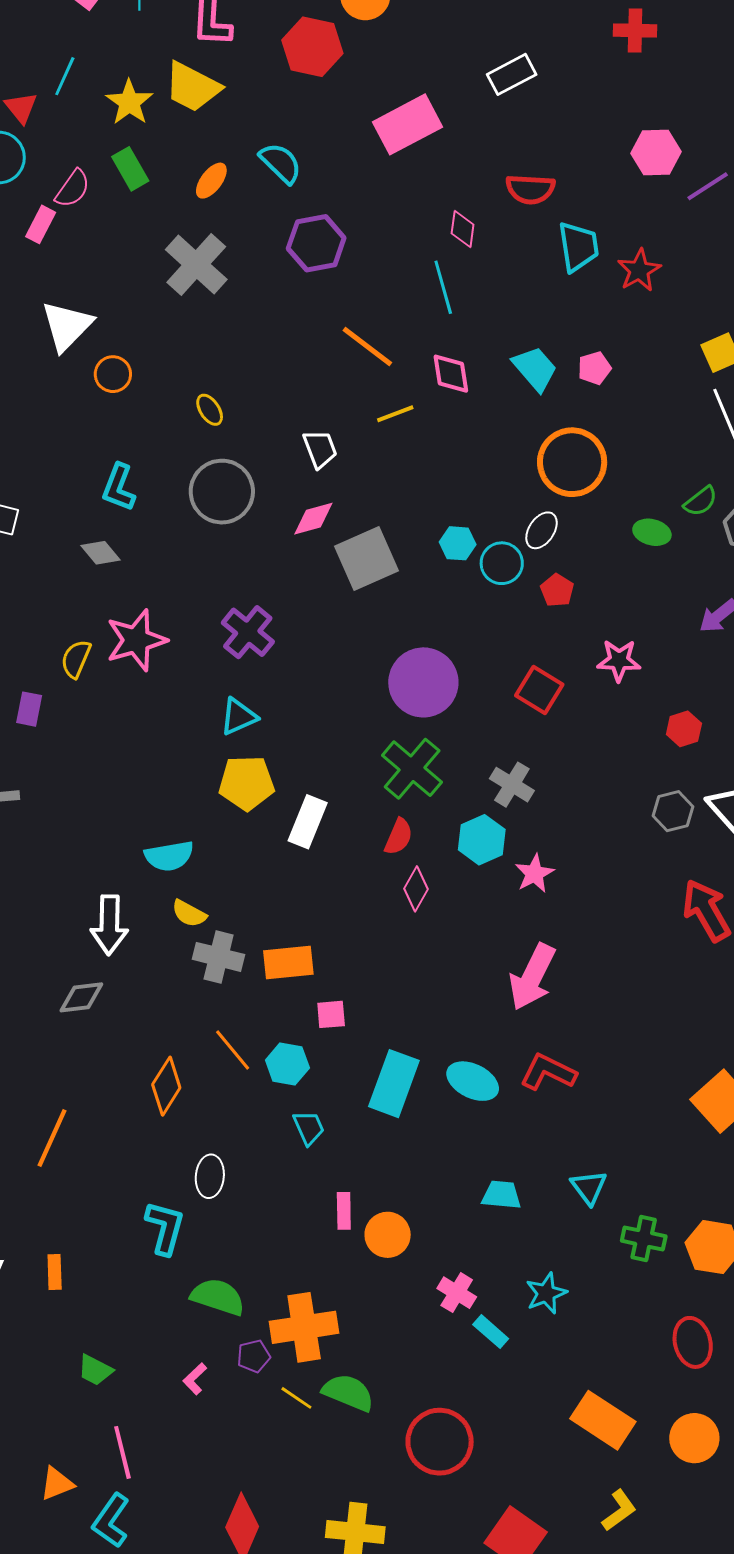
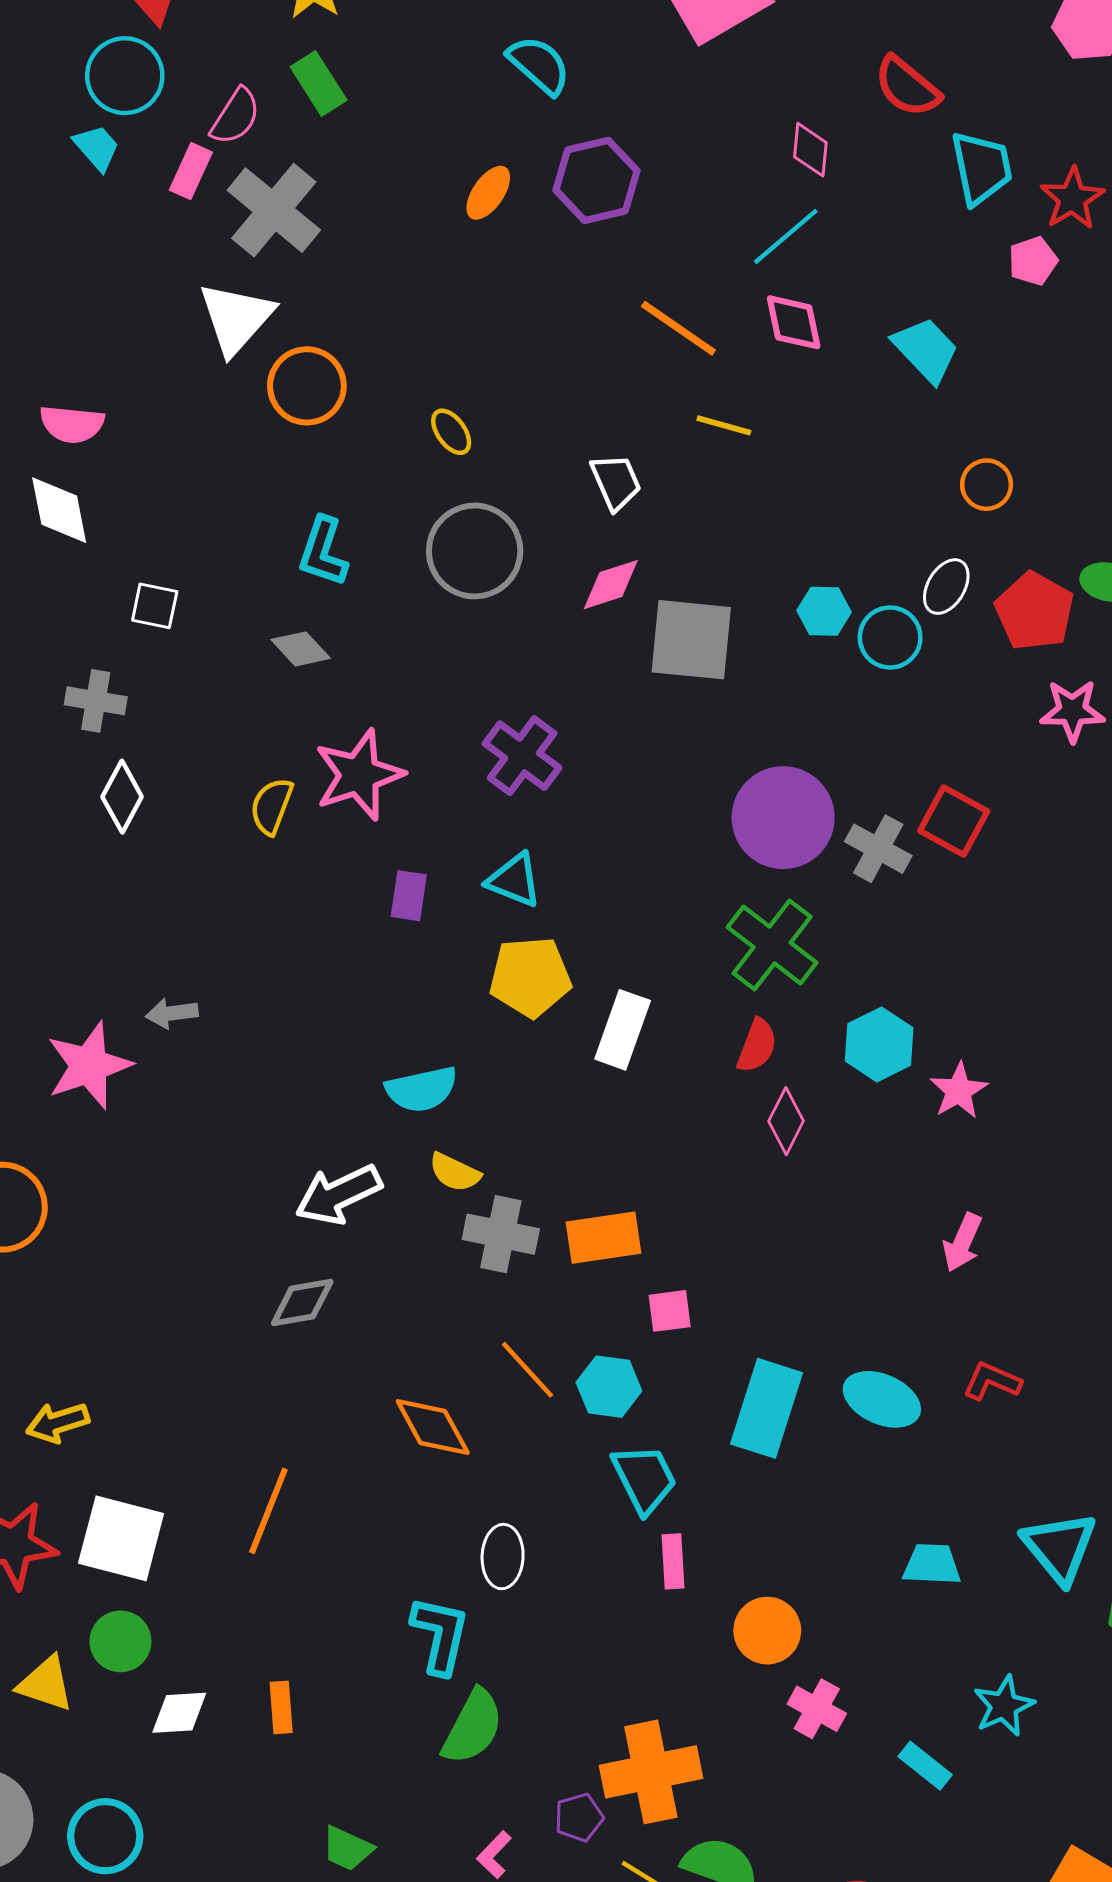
orange ellipse: (211, 181) -> (488, 193), moved
red semicircle: (530, 189) -> (907, 87), turned 39
gray cross: (196, 264) -> (274, 210), moved
cyan line: (443, 287) -> (786, 236), turned 68
pink pentagon: (594, 368) -> (1033, 261), moved
orange circle: (113, 374) -> (307, 386), size x1.4
pink diamond: (451, 374) -> (794, 322), moved
yellow line: (395, 414) -> (724, 425), turned 39
orange circle: (572, 462) -> (987, 485), size x0.5
gray square: (366, 559) -> (691, 640), turned 32
red pentagon: (557, 590) -> (1034, 611), moved, size x1.6
pink star: (619, 660) -> (1072, 711), moved
purple rectangle: (29, 709) -> (409, 896), moved
cyan triangle: (239, 717) -> (514, 880), turned 48
gray cross: (512, 785) -> (878, 849), moved
white arrow: (109, 925) -> (338, 1194), turned 66
pink arrow: (532, 977) -> (962, 1243), size x0.6
red L-shape: (548, 1072) -> (992, 1381), size x0.7
orange diamond: (166, 1086) -> (433, 1427), turned -58
cyan trapezoid: (309, 1128) -> (644, 1479), size x1.4
cyan triangle: (589, 1187) -> (1059, 1547), size x1.4
pink rectangle: (344, 1211) -> (673, 1561), moved
pink cross: (457, 1293) -> (817, 1709), moved
green semicircle: (218, 1297) -> (473, 1727), moved, turned 102

